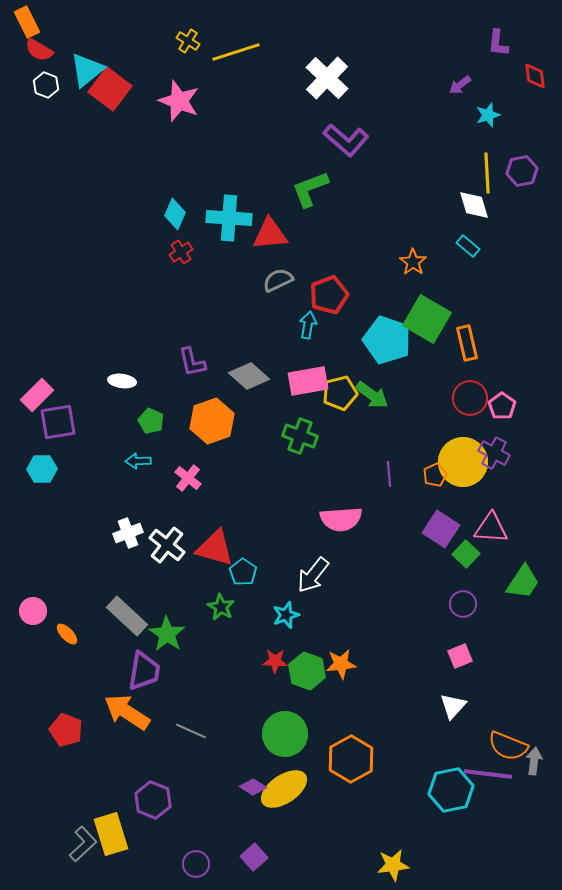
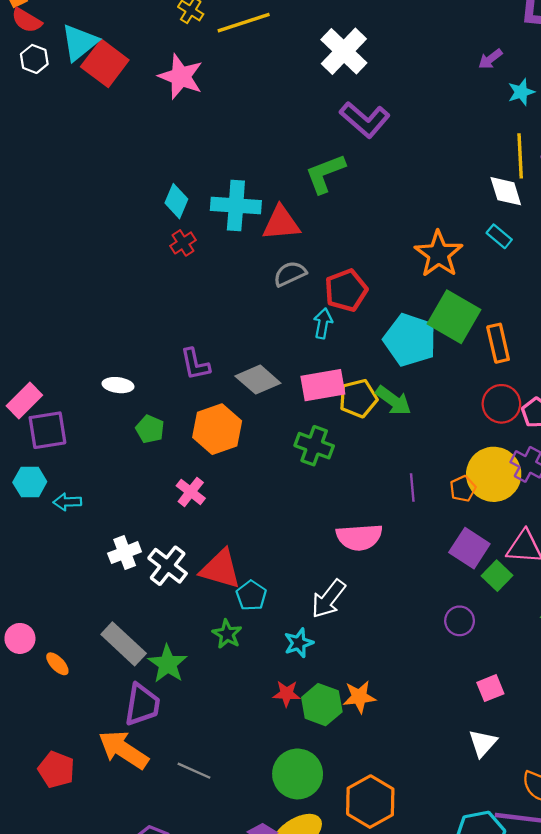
orange star: (413, 262) -> (439, 254), size x1.6
cyan arrow: (138, 461) -> (67, 502), moved
purple circle: (463, 604) -> (460, 621), moved

